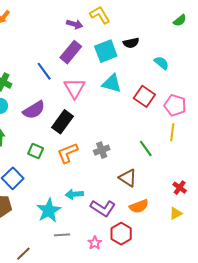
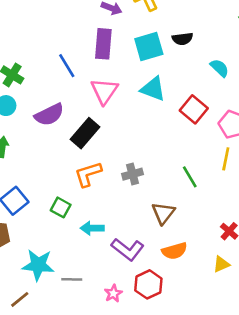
purple rectangle: (71, 52) -> (103, 44), turned -40
green square: (36, 151) -> (61, 207), moved
brown triangle: (128, 178) -> (163, 213), turned 30
cyan star: (49, 210) -> (38, 265), moved, turned 30

